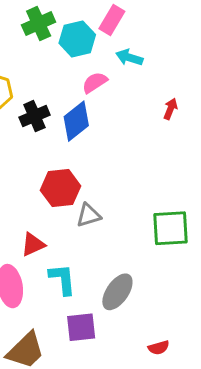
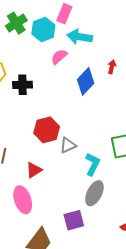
cyan arrow: (129, 58) -> (80, 37), size x1.4
black cross: (34, 116) -> (22, 85), turned 30
blue diamond: (76, 121) -> (86, 81), moved
cyan L-shape: (62, 279) -> (93, 164), moved, turned 40

